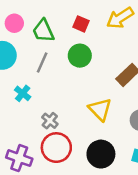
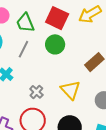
red square: (81, 24) -> (57, 18), size x1.6
gray cross: (50, 121) -> (36, 92), moved

